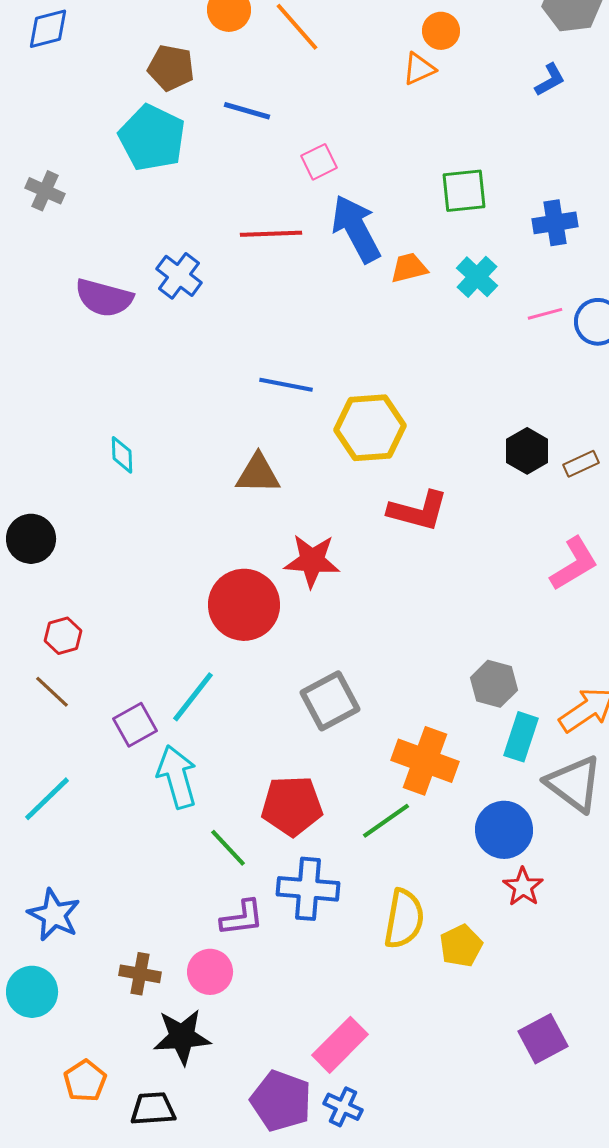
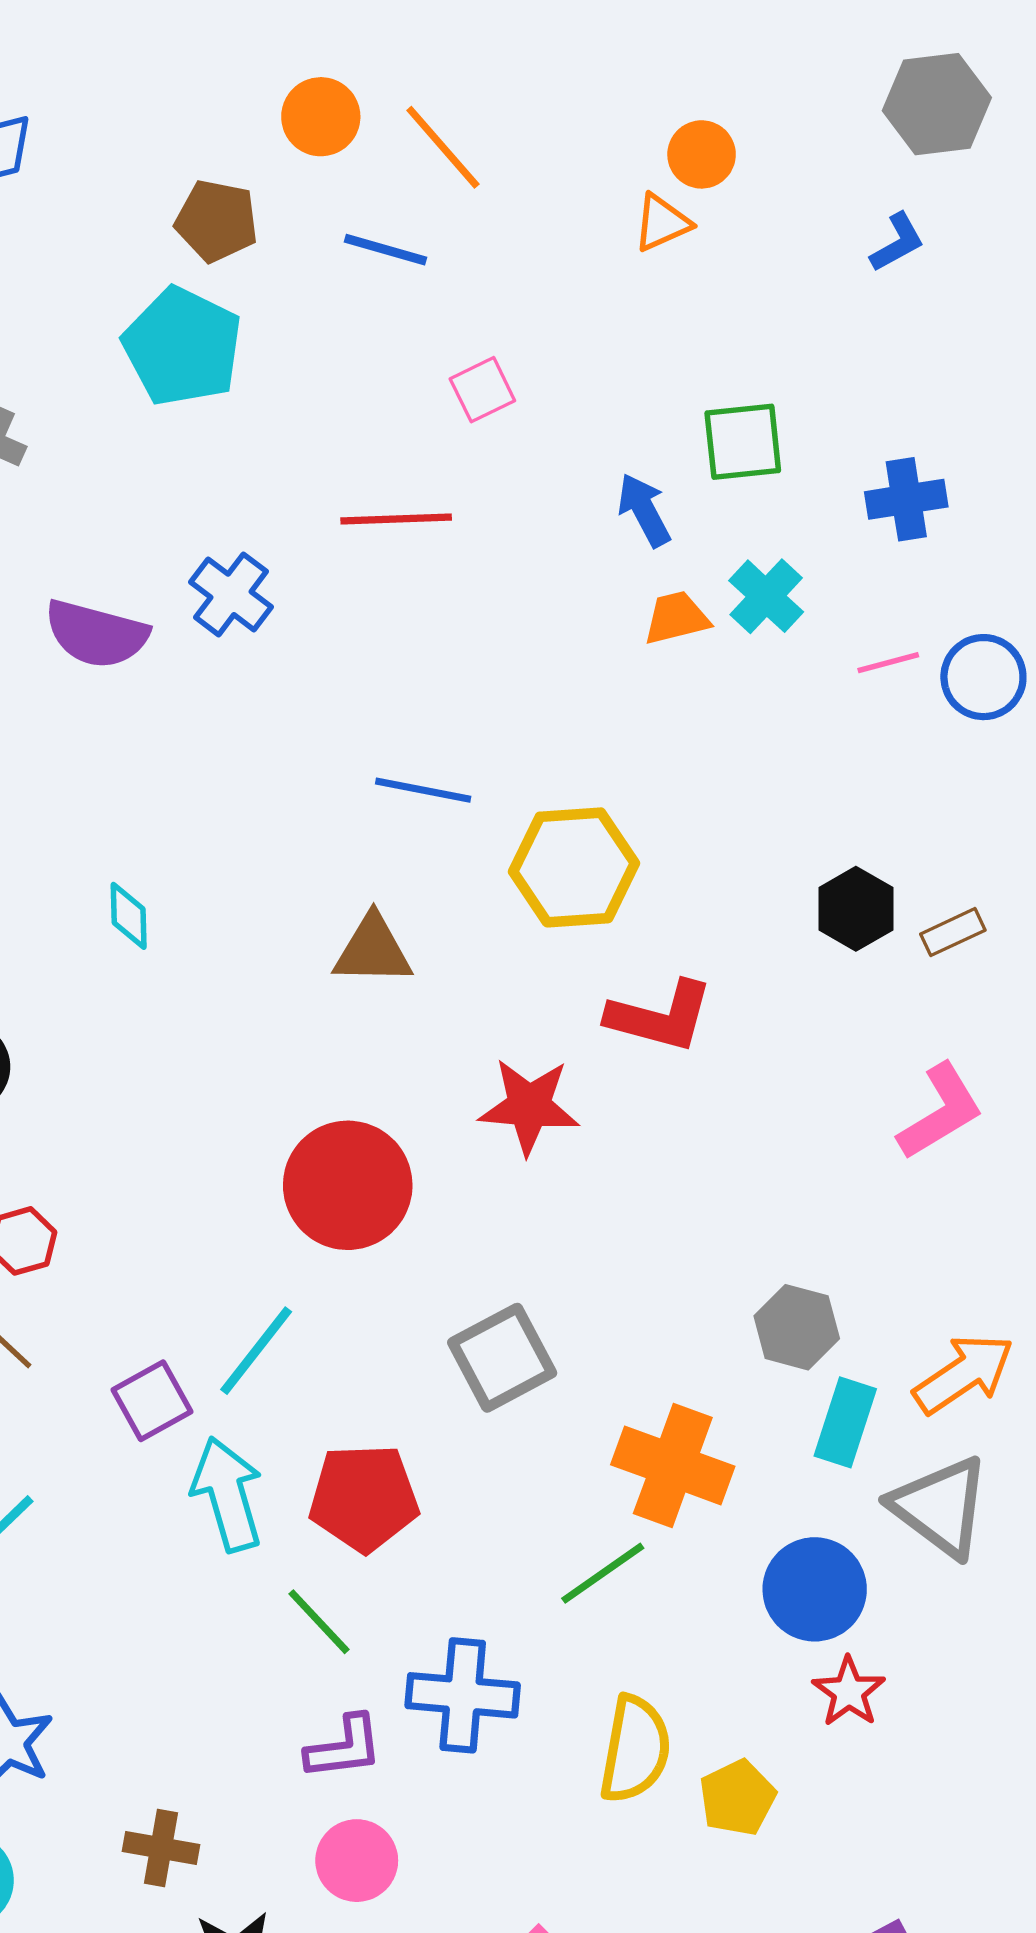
blue line: (247, 111) -> (385, 250), moved
blue arrow: (356, 229) -> (644, 510), moved, size x0.6
orange trapezoid: (409, 268) -> (676, 618), moved
red star: (312, 561) -> (529, 1106), moved
red pentagon: (292, 806) -> (364, 1498), moved
pink circle: (210, 972) -> (357, 1861), moved

